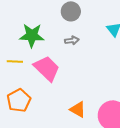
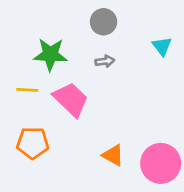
orange pentagon: (19, 100) -> (33, 143), turned 30

